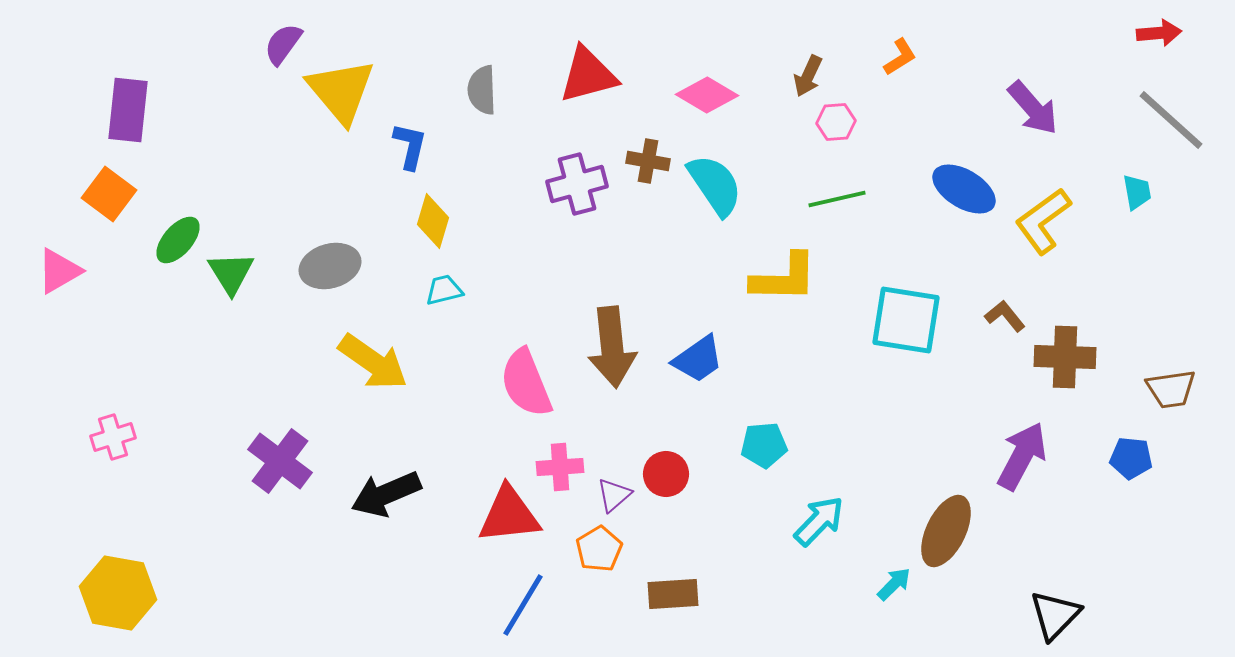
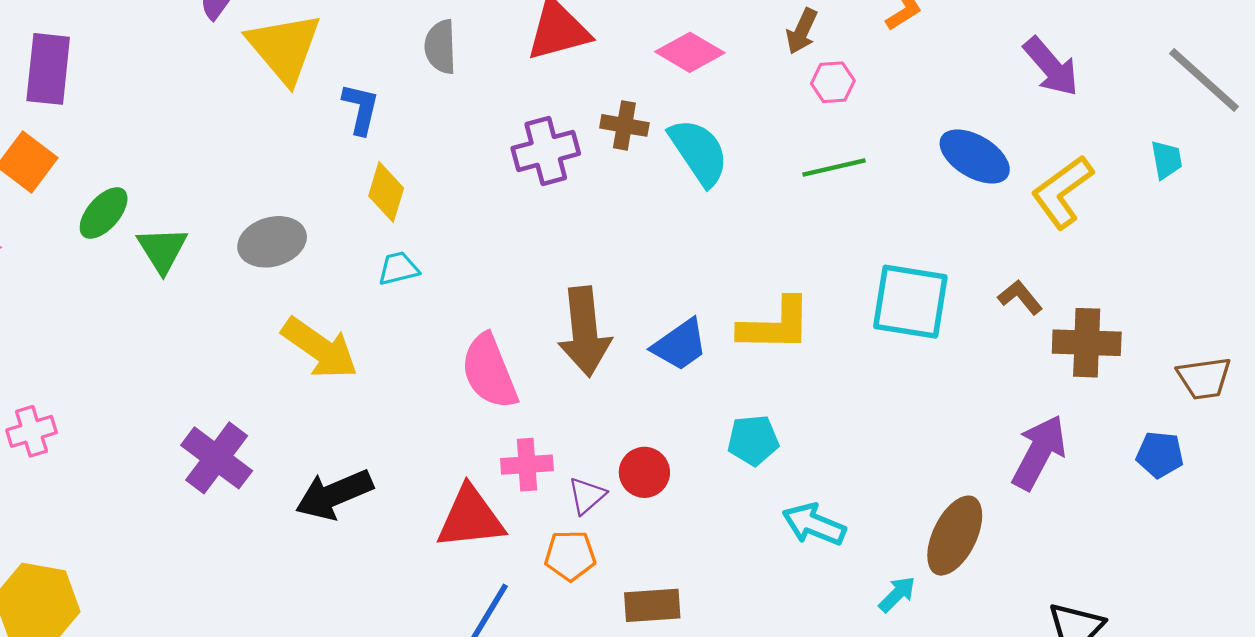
yellow L-shape: (784, 278) -> (775, 325), moved
cyan arrow: (819, 521) -> (814, 524), turned -112
orange pentagon: (599, 549) -> (570, 555), turned 30

